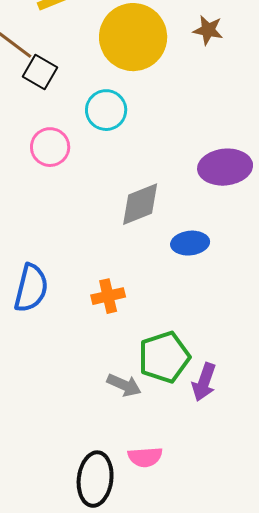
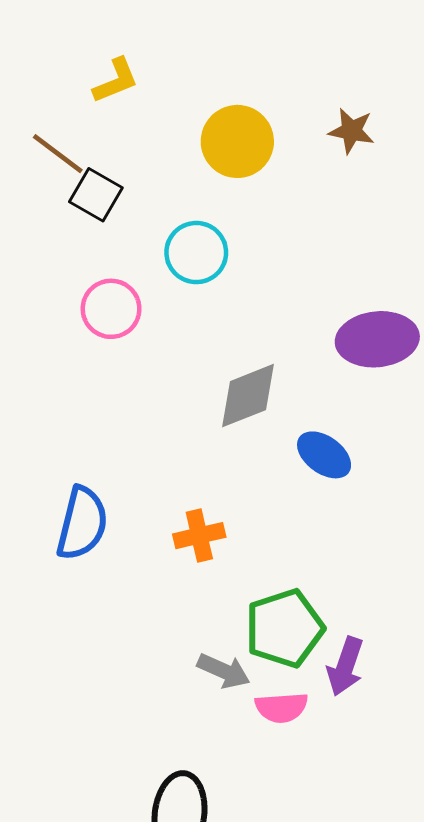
yellow circle: (133, 37) -> (237, 141), size x0.7
blue ellipse: (190, 243) -> (324, 455), turned 42
pink semicircle: (145, 457) -> (281, 707), moved

